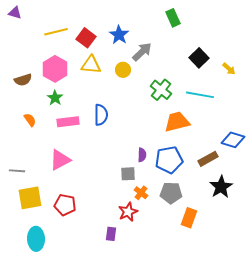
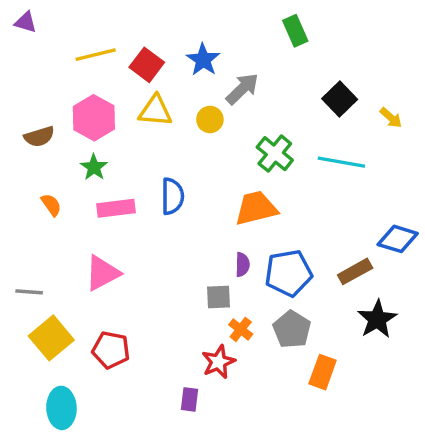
orange trapezoid: (177, 122) -> (256, 208), moved
gray pentagon: (171, 193) -> (292, 329), turned 30
yellow square: (30, 198) -> (51, 338), turned -30

